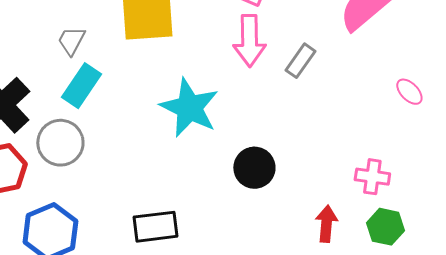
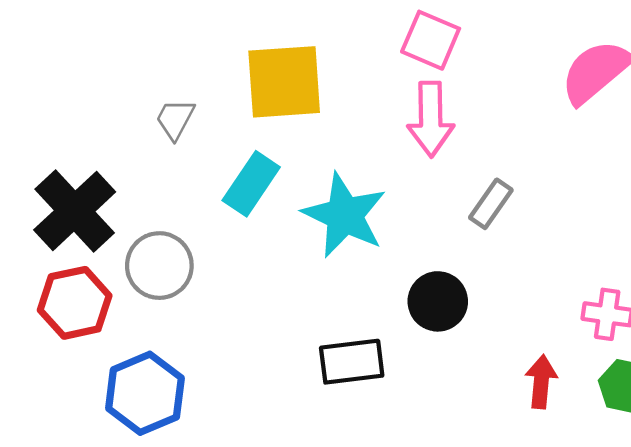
gray rectangle: (300, 61) -> (491, 204), moved
cyan rectangle: (81, 86) -> (251, 184), moved
black rectangle: (155, 227) -> (352, 362), moved

